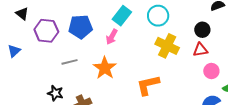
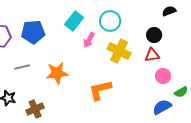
pink arrow: (112, 37) -> (89, 40), moved
orange star: (105, 68) -> (57, 73), turned 30

